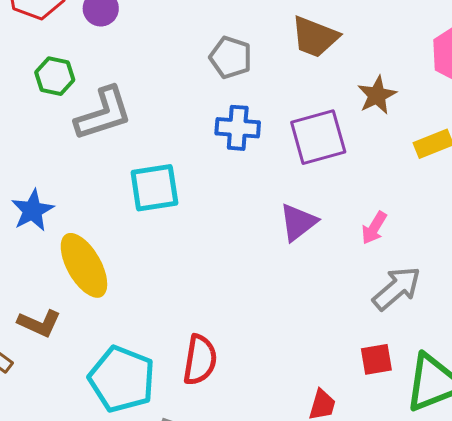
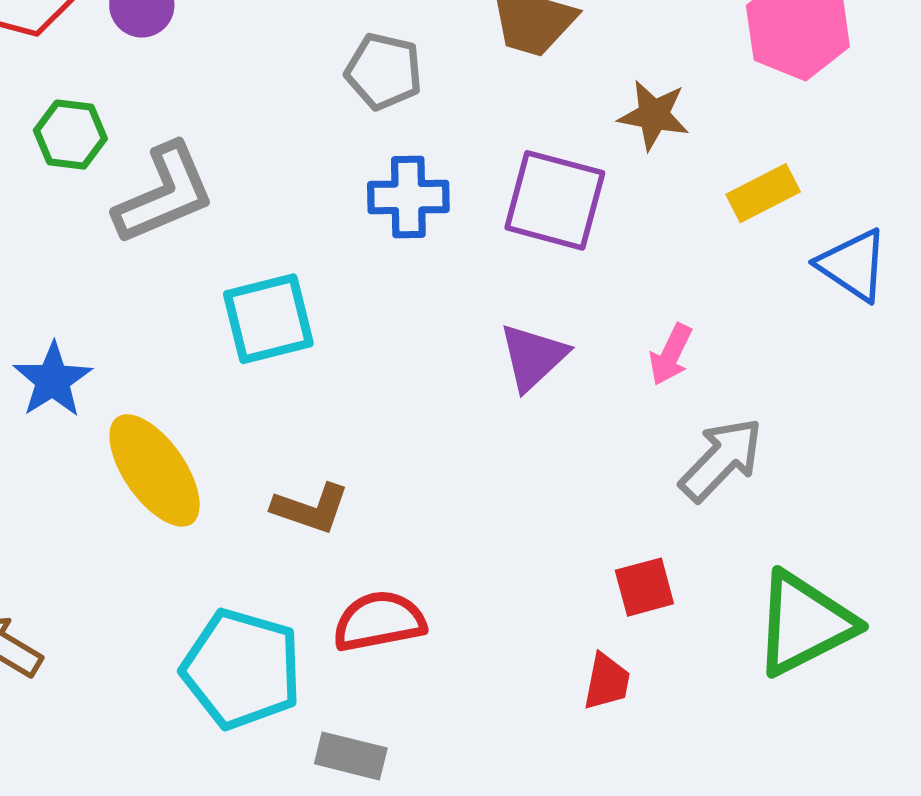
brown star: (377, 95) -> (654, 115), turned -30
purple square: (318, 137) -> (555, 200), turned 36
brown L-shape: (39, 323) -> (311, 508), moved
red square: (376, 359) -> (644, 587), moved
red semicircle: (200, 360) -> (379, 621), turned -105

